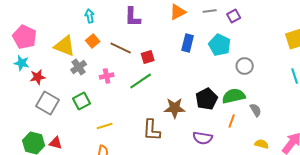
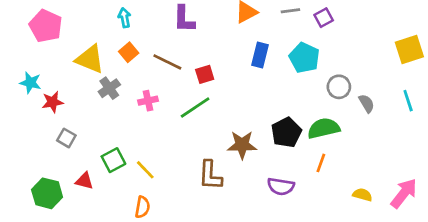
pink pentagon: (25, 37) -> (46, 26), moved
green square: (82, 101) -> (113, 160), moved
gray square: (48, 103) -> (66, 138), size x0.6
gray semicircle: (256, 110) -> (367, 103), moved
yellow line: (105, 126) -> (145, 170), turned 63
red triangle: (56, 143) -> (84, 181), moved

